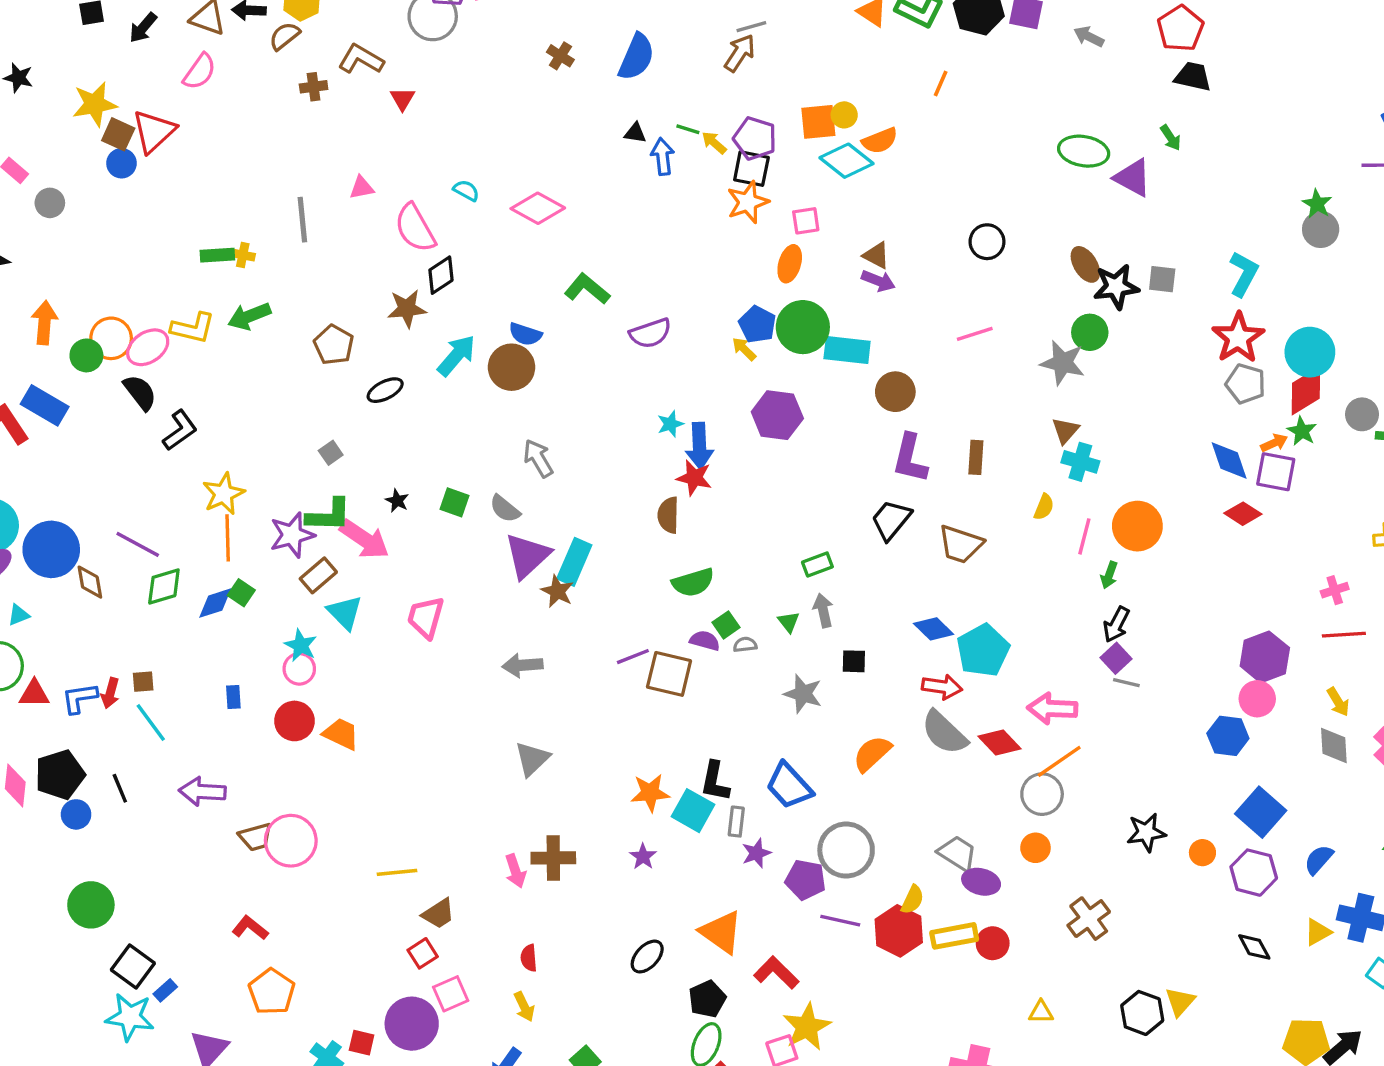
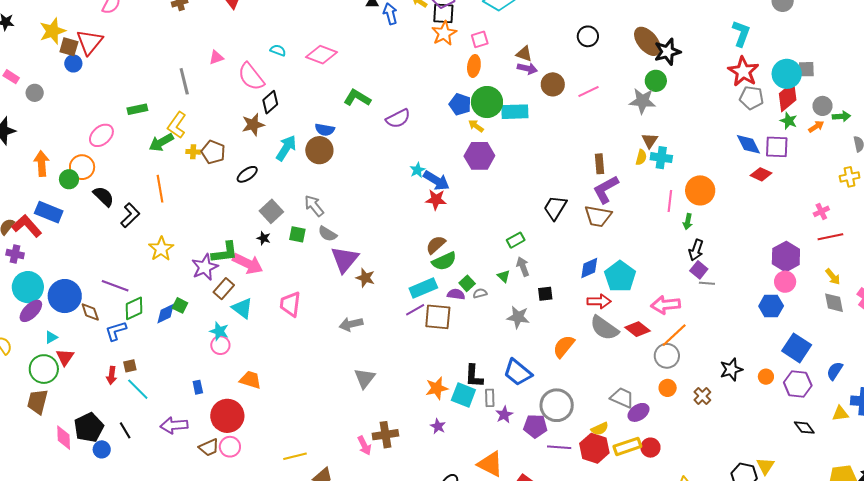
yellow cross: (243, 255) -> (193, 152), moved
brown ellipse: (1085, 264) -> (647, 41), size x1.4
gray square: (1162, 279) -> (806, 69), moved
yellow L-shape: (193, 328) -> (177, 125), moved, turned 120
pink ellipse: (148, 347) -> (101, 135), moved
yellow arrow: (744, 349) -> (476, 126), moved
brown circle: (895, 392) -> (553, 84), moved
orange arrow: (1274, 443) -> (816, 127), moved
blue arrow: (699, 446) -> (436, 181), turned -48
gray square: (331, 453) -> (271, 211), moved, size x1.6
gray arrow: (538, 458) -> (314, 206), moved
purple L-shape: (910, 458) -> (606, 189), moved, turned 56
yellow semicircle: (1044, 507) -> (641, 157), moved
brown semicircle: (668, 515) -> (436, 245), moved, turned 55
orange line: (228, 538) -> (160, 189), moved
cyan rectangle: (574, 562) -> (423, 288), moved, turned 52
blue diamond: (934, 629) -> (589, 268), turned -60
red triangle: (34, 694) -> (65, 357), moved, turned -48
blue rectangle: (233, 697) -> (198, 387), moved
blue L-shape: (80, 698) -> (116, 331), moved
red circle: (294, 721) -> (227, 416), moved, size x1.4
pink circle: (291, 841) -> (230, 447), size x0.7
purple ellipse: (981, 882) -> (638, 412), turned -40
yellow semicircle: (912, 900) -> (600, 429), turned 48
brown cross: (1089, 919) -> (702, 396), moved, size x0.7
yellow triangle: (1318, 932) -> (840, 414), turned 30

